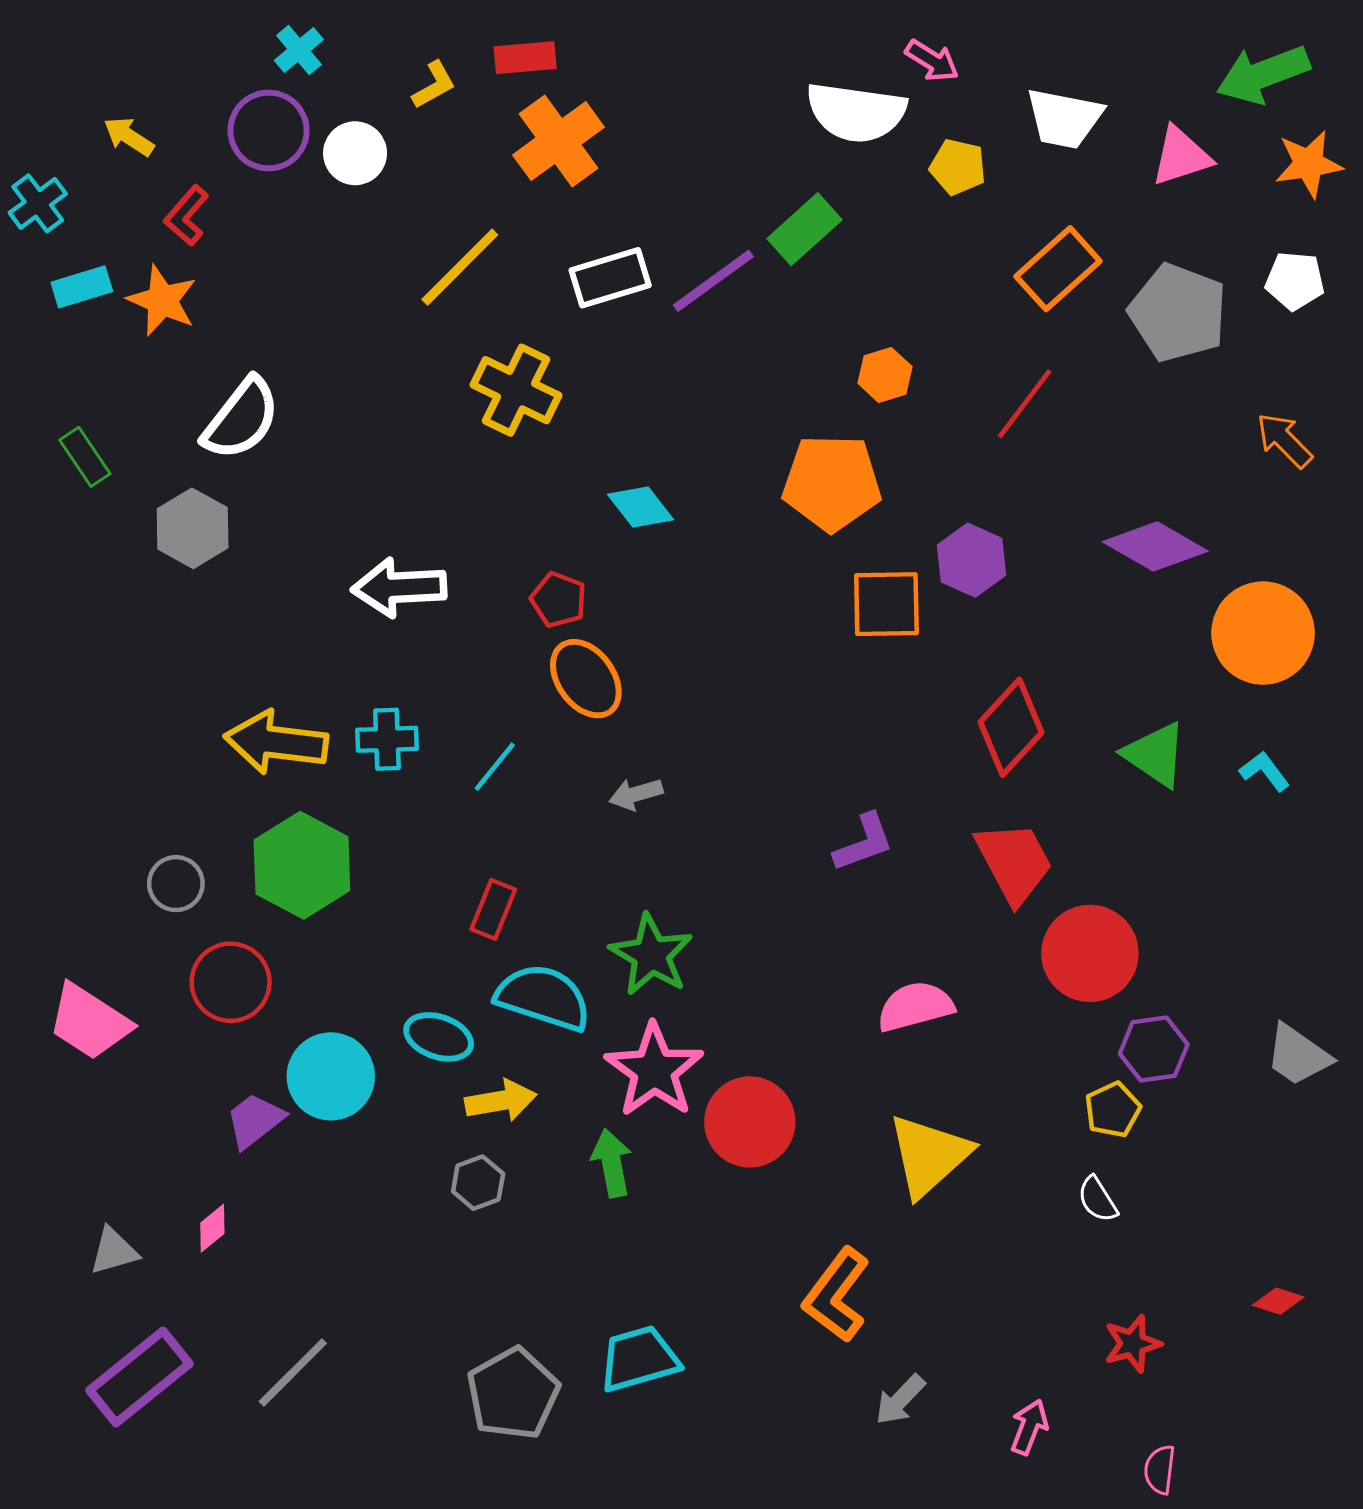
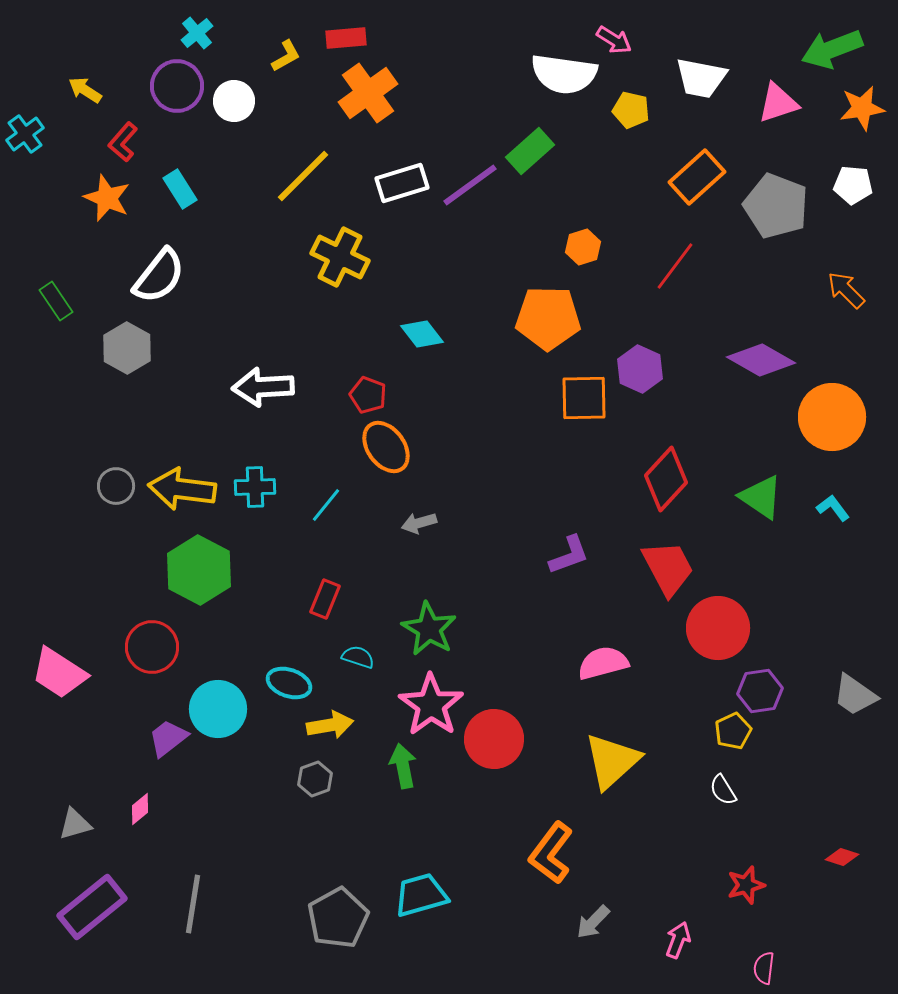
cyan rectangle: (82, 287) -> (180, 189), moved, turned 75
gray circle: (176, 884) -> (116, 486), moved
cyan semicircle: (543, 997) -> (358, 657), size x0.5
gray line: (293, 1372) -> (193, 904), turned -36

